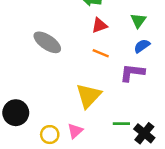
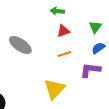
orange line: (101, 53) -> (64, 54), turned -40

